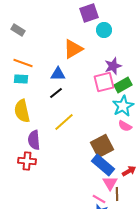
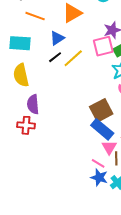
orange line: (23, 63) -> (35, 16), moved
blue triangle: (58, 74) -> (57, 38), turned -35
cyan rectangle: (21, 79) -> (20, 43), size x1.5
yellow line: (64, 122) -> (73, 58), moved

